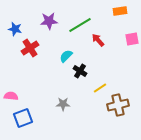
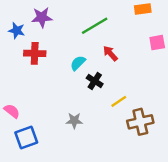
purple star: (49, 21) -> (42, 17), moved
red arrow: (98, 40) -> (110, 53), moved
red cross: (30, 48) -> (35, 53), turned 36
pink semicircle: (11, 96) -> (12, 111), turned 32

